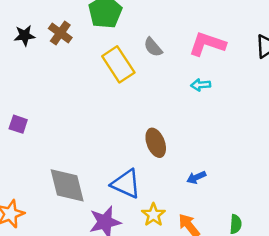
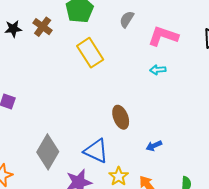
gray semicircle: (153, 47) -> (127, 19), moved, turned 72
gray diamond: (67, 185) -> (48, 152), turned 44

